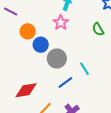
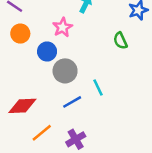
pink star: (61, 23) -> (63, 27), moved
orange circle: (28, 31) -> (20, 34), moved

